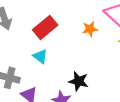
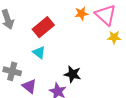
orange star: (90, 29) -> (81, 13), moved

